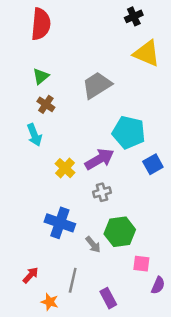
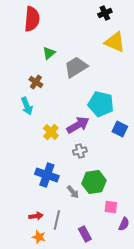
green triangle: (41, 76) -> (49, 53), moved
blue square: (153, 164) -> (120, 129), turned -35
red arrow: (31, 275) -> (36, 216), moved, turned 40

